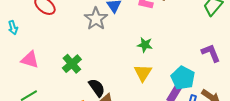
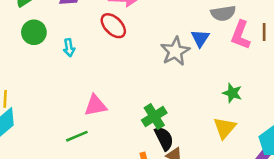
pink triangle: (30, 60) -> (95, 105), moved, turned -36
green cross: (72, 64) -> (154, 116), moved

